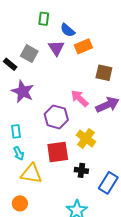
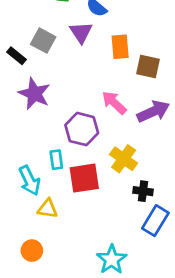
orange rectangle: (83, 46) -> (120, 47), moved, turned -72
cyan rectangle: (16, 131) -> (56, 160), moved
cyan arrow: (19, 153) -> (30, 181), size x1.5
black cross: (81, 170) -> (143, 191), moved
yellow triangle: (31, 174) -> (48, 209), size x0.7

